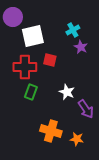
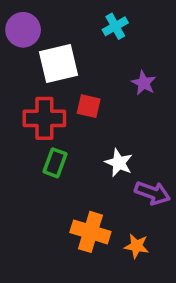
cyan cross: (73, 30) -> (115, 26), moved
purple arrow: (86, 109) -> (152, 193), turned -36

